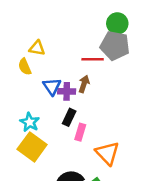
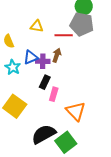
yellow triangle: (37, 48) -> (37, 26), moved
blue triangle: (52, 86) -> (31, 57), turned 42
cyan star: (30, 122) -> (13, 67), moved

